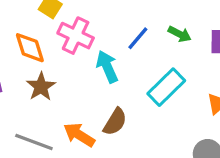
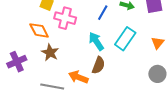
cyan arrow: (107, 67) -> (96, 41), moved

